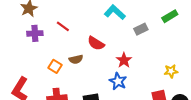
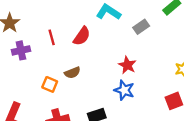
red line: (63, 26) -> (52, 37), turned 48
red semicircle: (96, 43) -> (82, 36), moved, turned -78

